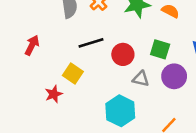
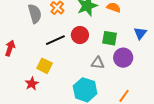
red circle: (123, 54) -> (80, 35), moved

